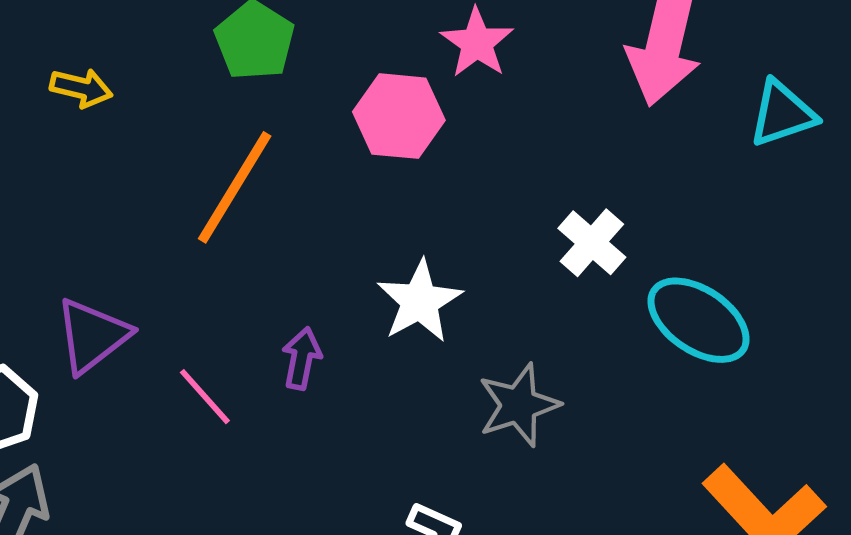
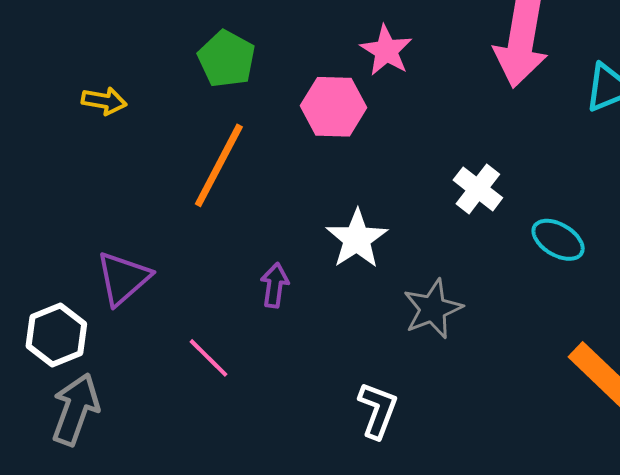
cyan ellipse: (699, 320) -> (558, 240), size x0.7
pink line: (205, 397) -> (208, 358), moved

